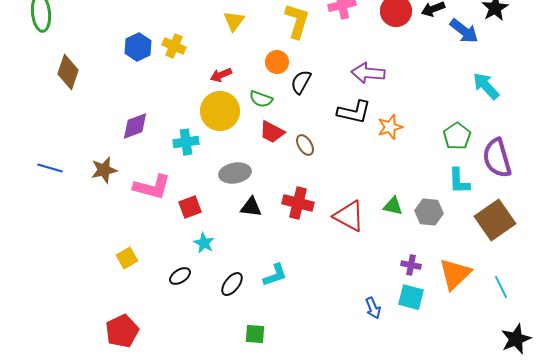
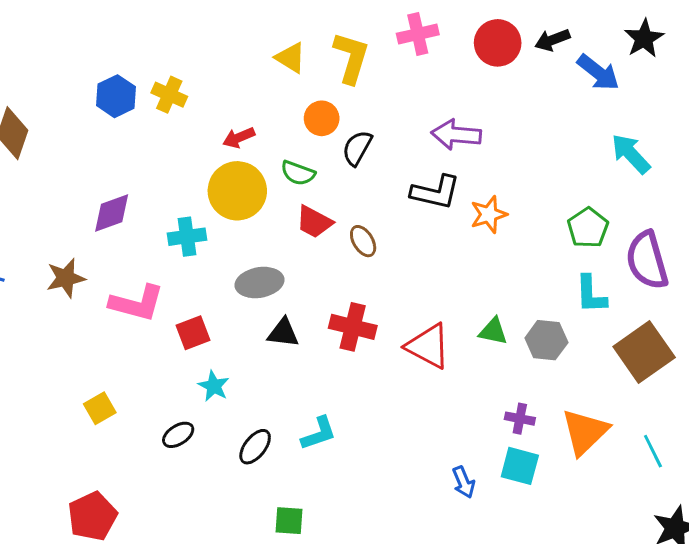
yellow triangle: (234, 21) -> (291, 58), moved, turned -35

